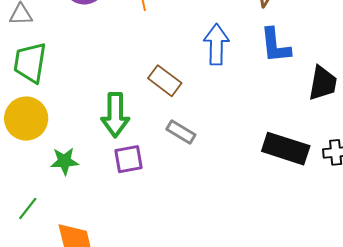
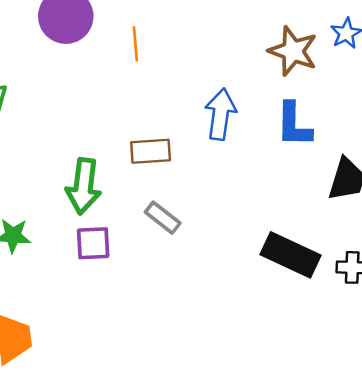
brown rectangle: (165, 81) -> (151, 151), turned -48

